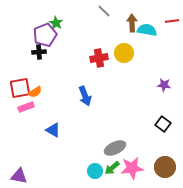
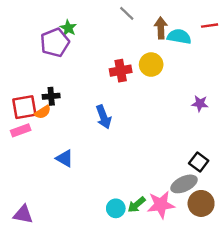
black cross: (39, 52) -> (51, 96), moved
pink rectangle: (26, 107) -> (21, 130), moved
black square: (163, 124) -> (199, 162), moved
gray ellipse: (115, 148) -> (184, 184), moved

